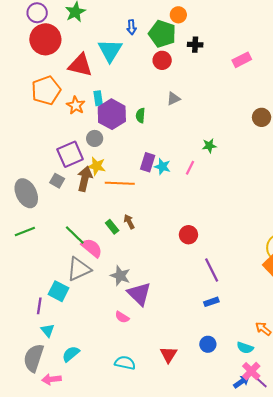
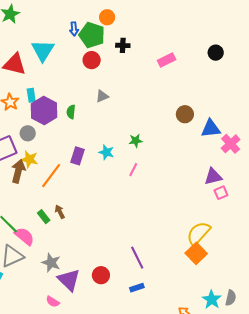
blue arrow: (132, 27) -> (74, 29), moved
cyan star: (162, 167) -> (106, 152), moved
pink line: (190, 168) -> (133, 170), moved
orange line: (120, 183) -> (51, 176), turned -56
red circle: (188, 235) -> (101, 275), moved

